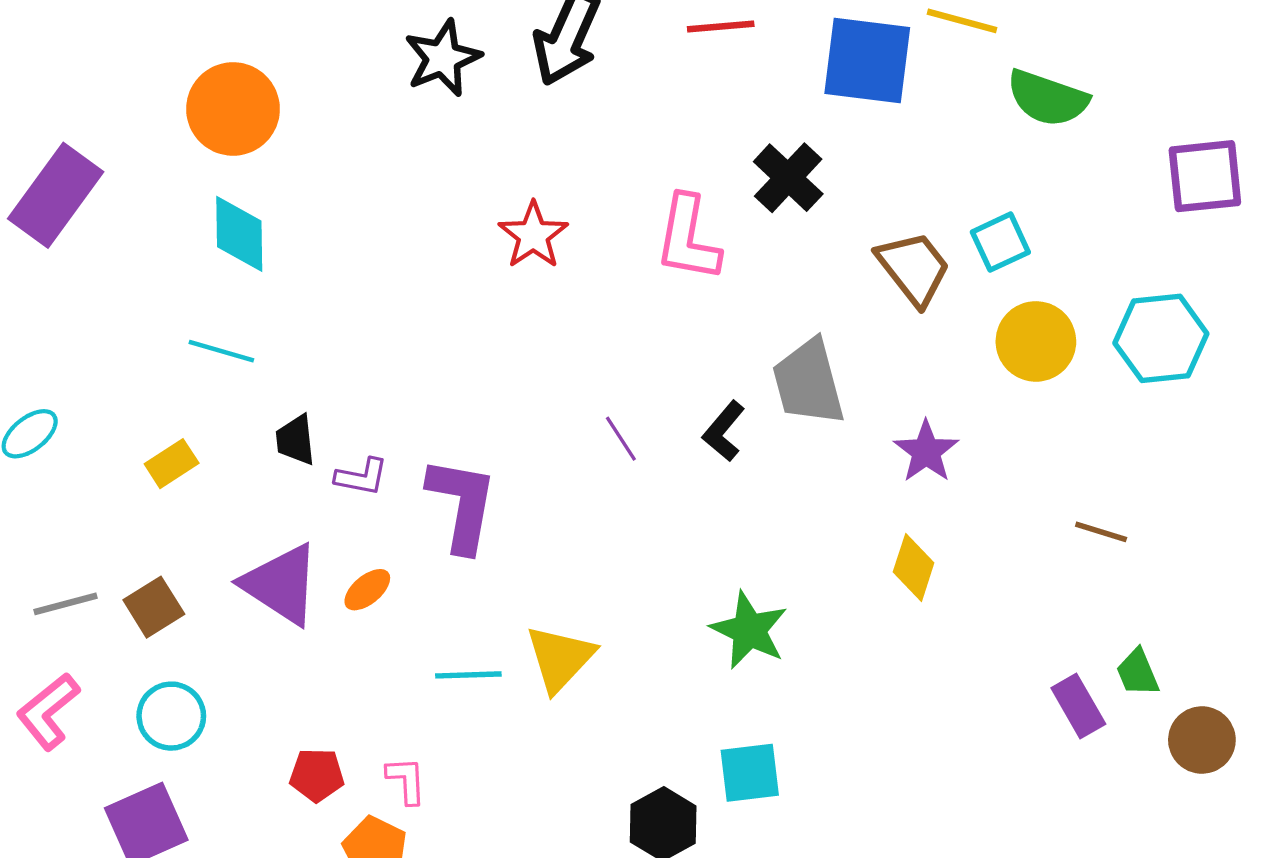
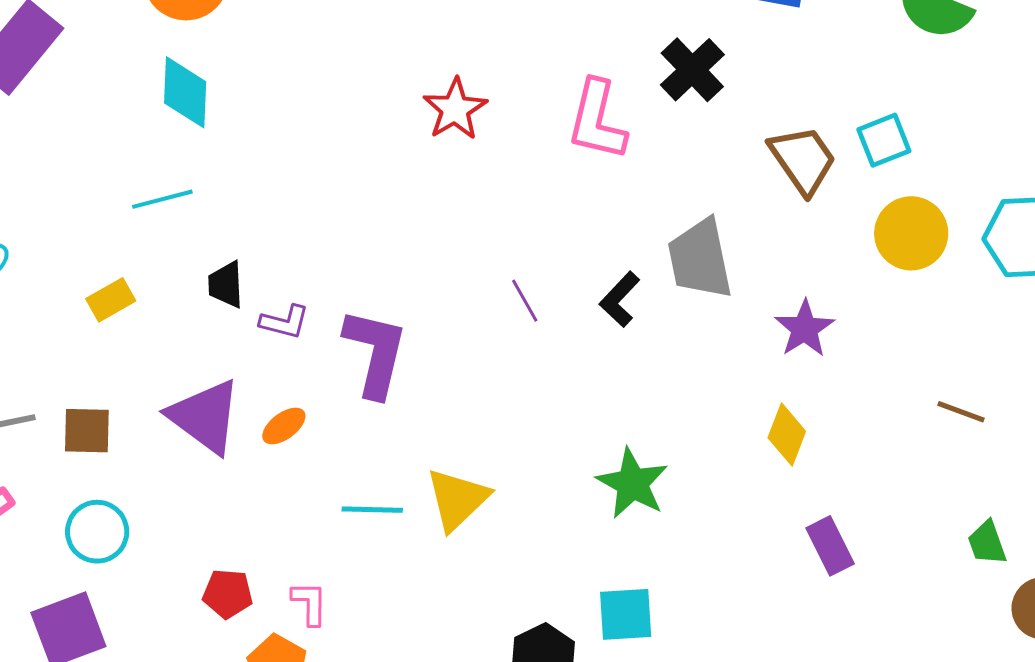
cyan line: (221, 351) -> (162, 199), turned -34
brown square: (154, 607) -> (87, 431), turned 30
purple rectangle: (1078, 706) -> (830, 546), moved

